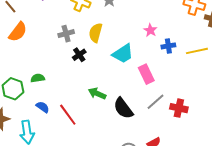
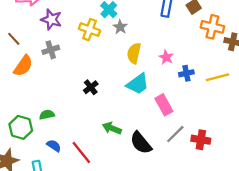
yellow semicircle: (96, 33) -> (134, 53), moved
gray cross: (66, 34) -> (51, 50), moved

